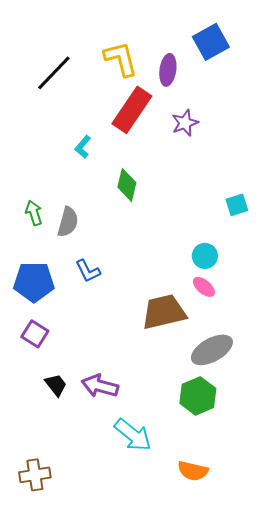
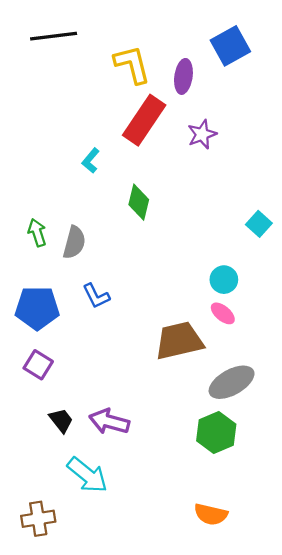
black line: (54, 73) -> (54, 36), moved, turned 39
cyan square: (237, 205) -> (259, 224), turned -30
cyan arrow: (133, 435) -> (87, 475), moved

